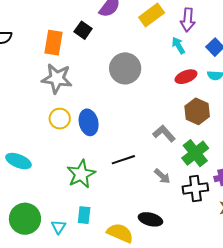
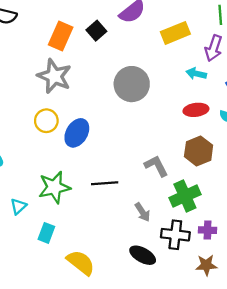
cyan arrow: (178, 45) -> (196, 74), turned -60
blue ellipse: (89, 122) -> (77, 133), turned 30
black ellipse: (150, 219) -> (143, 255), moved
cyan triangle: (59, 227) -> (18, 206), moved

